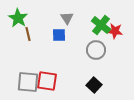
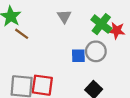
brown line: (28, 34) -> (22, 34), turned -40
blue square: (59, 35) -> (78, 56), moved

